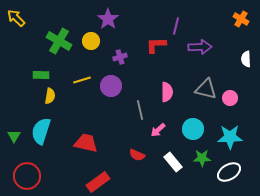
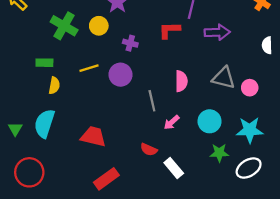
purple cross: (120, 57) -> (130, 43), turned 32
white rectangle: (173, 162) -> (174, 168), moved

